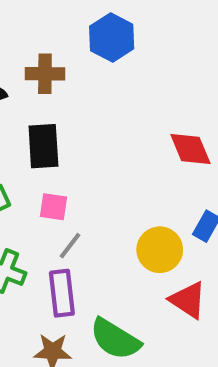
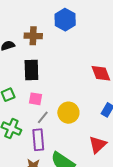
yellow circle: (160, 250) -> (68, 113), moved
red triangle: (188, 300) -> (98, 145), turned 42

